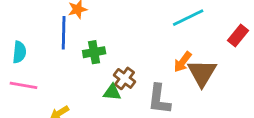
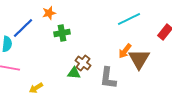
blue line: (64, 33) -> (23, 28), moved, turned 45
green cross: (94, 52) -> (62, 33), moved

